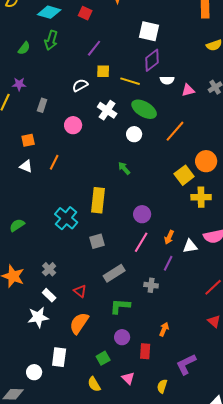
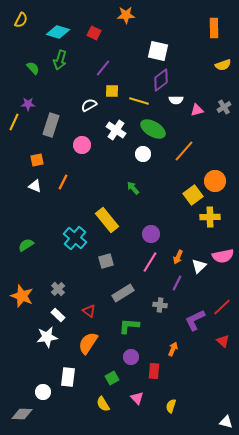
green semicircle: (24, 48) -> (33, 68), turned -80
gray rectangle: (42, 105) -> (51, 125), size x1.6
yellow rectangle: (98, 200) -> (107, 220), turned -45
white triangle: (190, 246) -> (199, 266), turned -35
purple L-shape: (186, 364) -> (195, 320), moved

